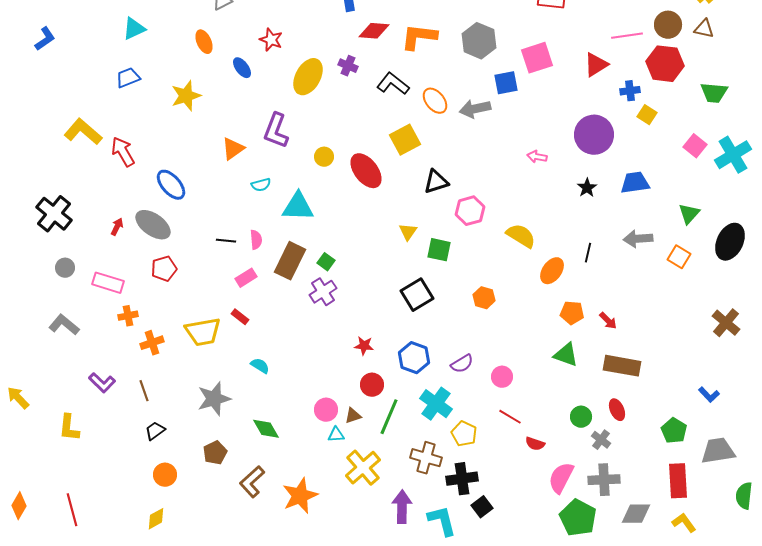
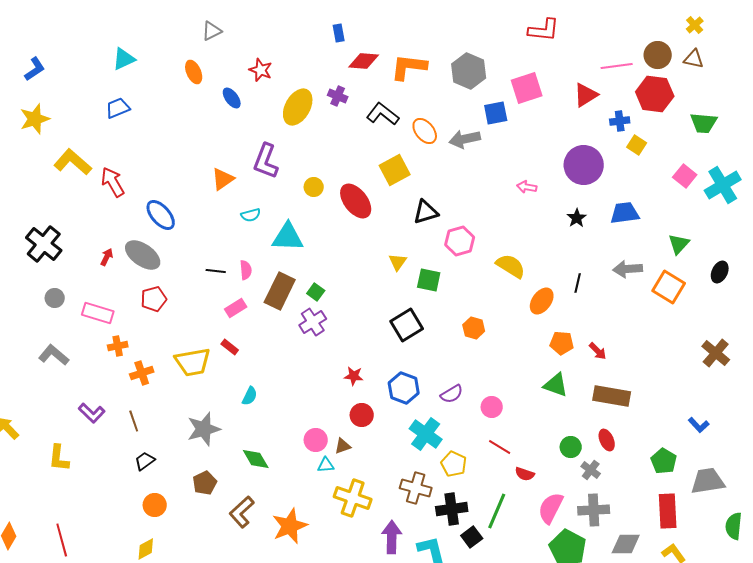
yellow star: (186, 96) -> (35, 119), moved
black ellipse: (730, 242) -> (720, 272), size x0.6
orange square: (679, 257) -> (669, 287), size x1.4
cyan semicircle: (260, 366) -> (250, 396), turned 84
green line: (389, 417) -> (497, 511), moved
yellow cross: (363, 468) -> (353, 498), turned -30

